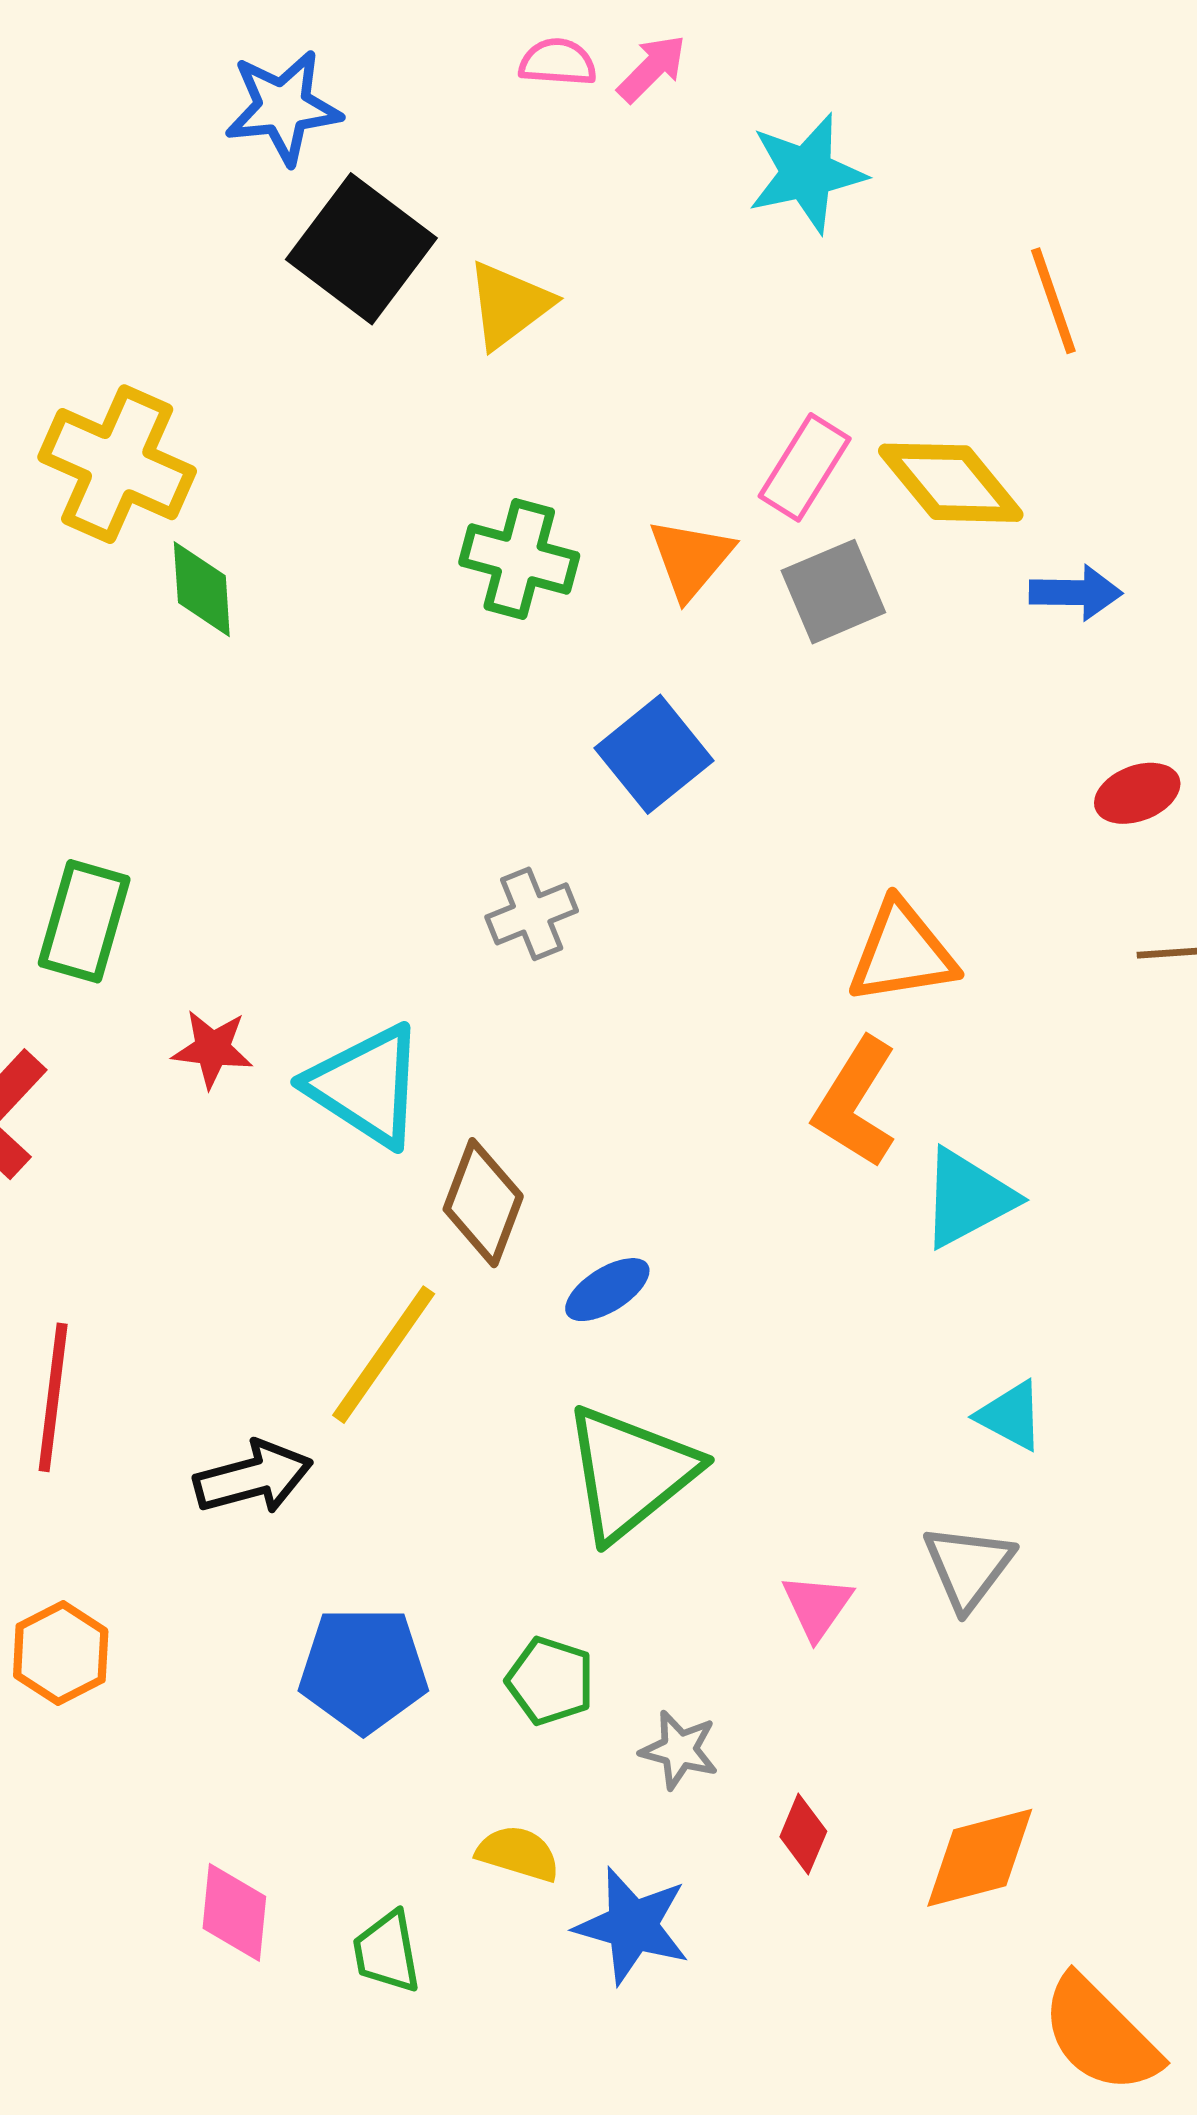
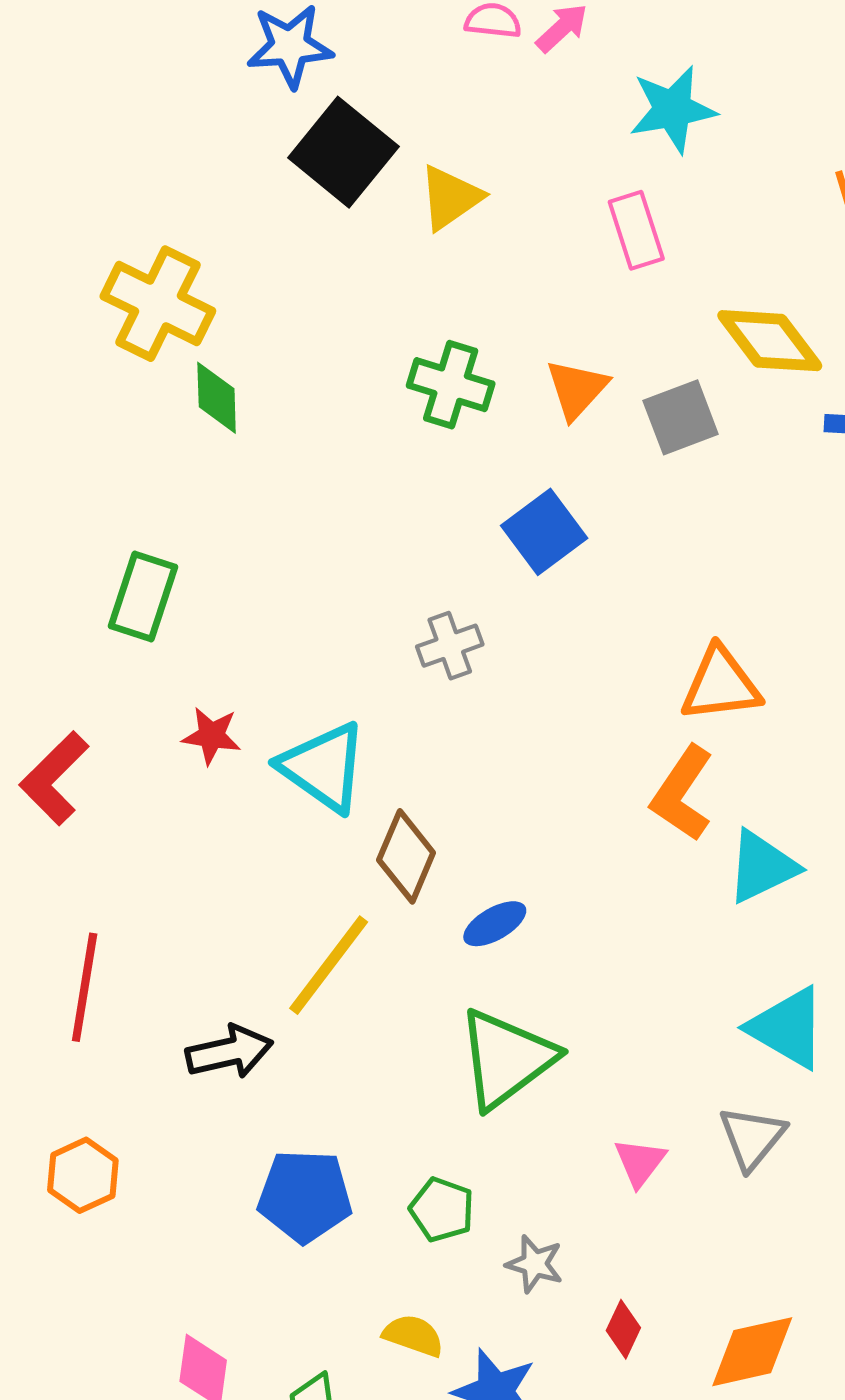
pink rectangle: (805, 467) -> (636, 230), moved, turned -52
green rectangle: (84, 921) -> (143, 597), moved
cyan triangle: (1011, 1416) -> (787, 1028), size x1.6

